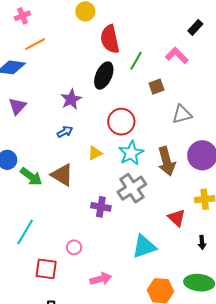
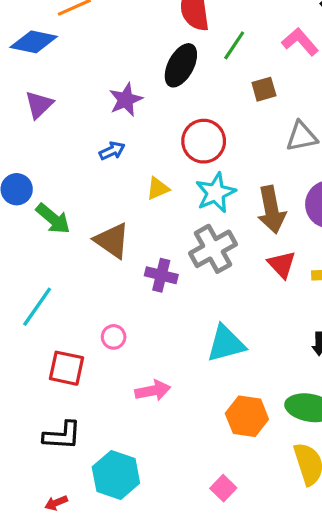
brown triangle: (62, 175) -> (112, 241), moved
red triangle: (177, 218) -> (282, 264), moved

